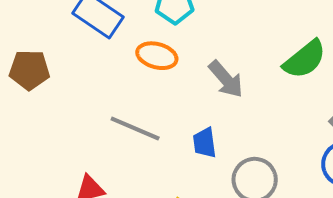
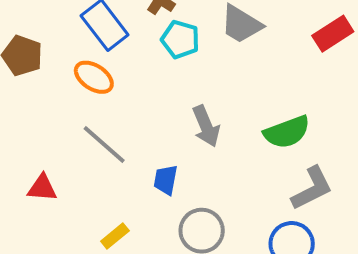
orange ellipse: (157, 56) -> (94, 77), moved

